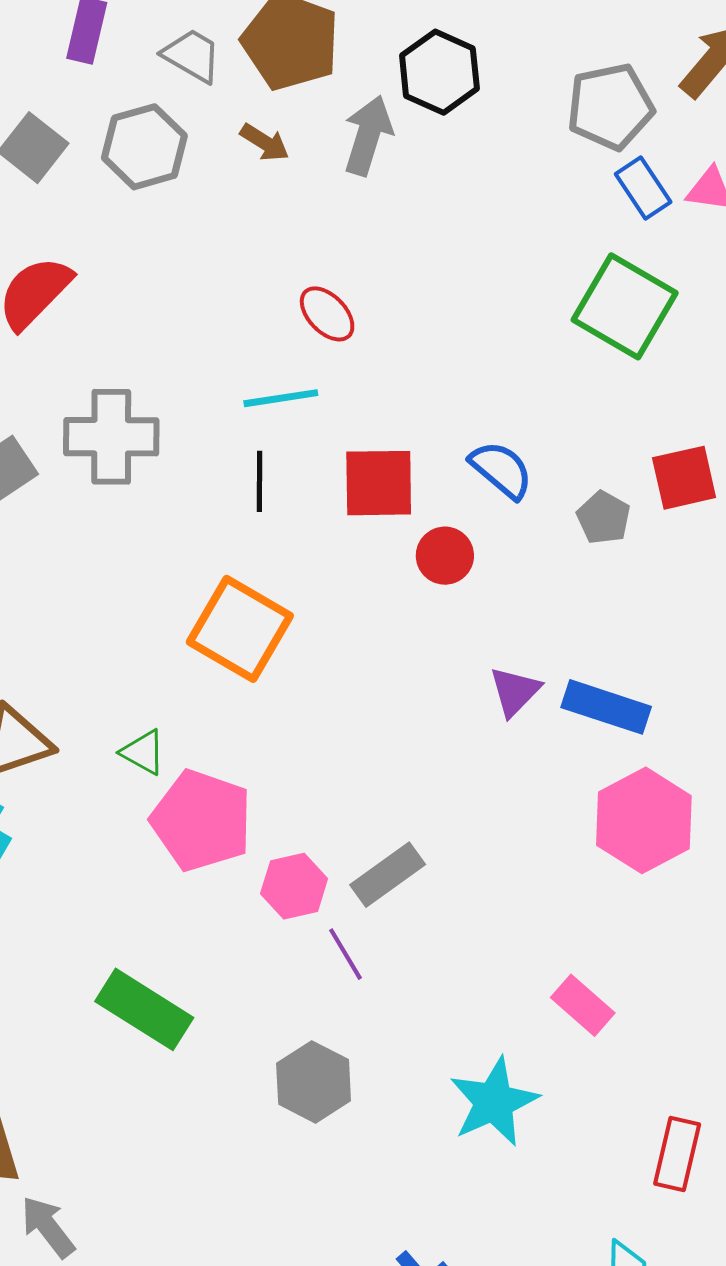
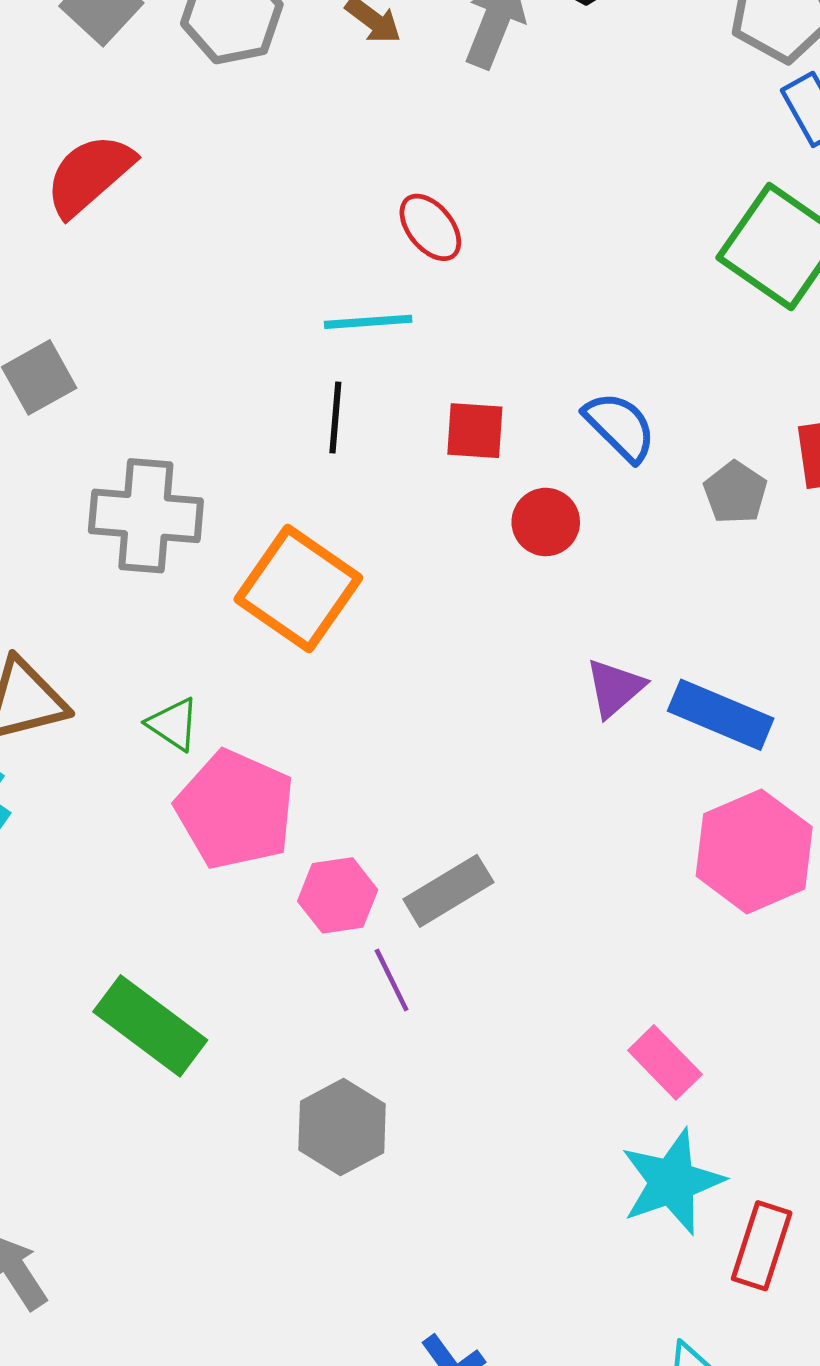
gray cross: (111, 437) -> (146, 516), moved
red square: (379, 483) -> (475, 431), size x0.7
cyan star: (494, 1102) -> (672, 1182), moved

